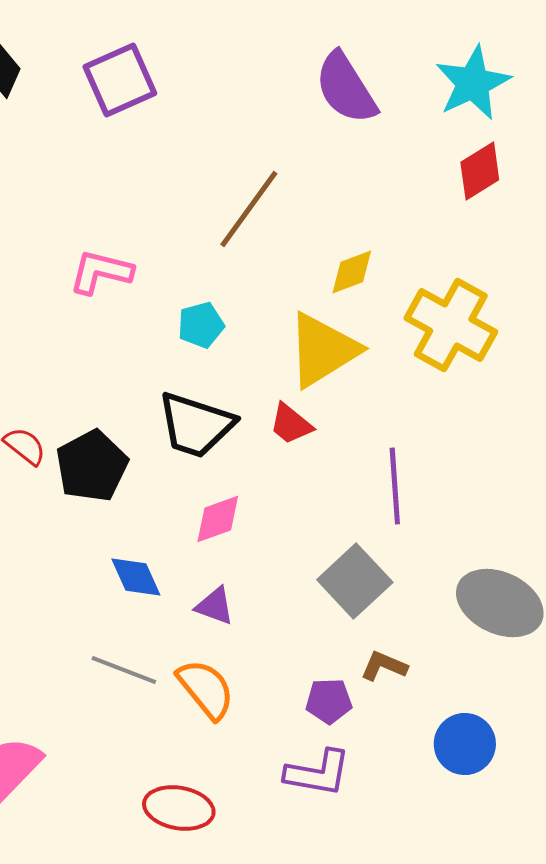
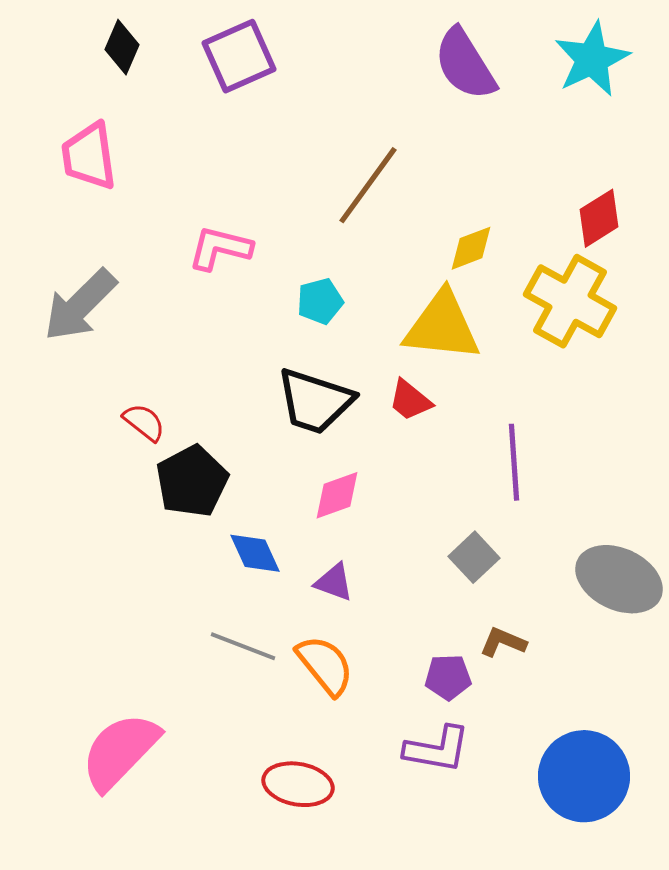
red diamond: (480, 171) -> (599, 218), moved
yellow triangle: (323, 350) -> (442, 326), turned 38
black pentagon: (92, 466) -> (192, 481), moved
gray square: (355, 581) -> (474, 557), size x0.7
blue circle: (465, 744) -> (584, 776), moved, size x1.5

